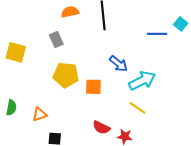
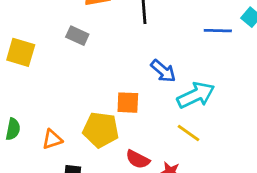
gray rectangle: (56, 39) -> (77, 36), turned -42
yellow pentagon: (66, 75) -> (101, 130), moved

